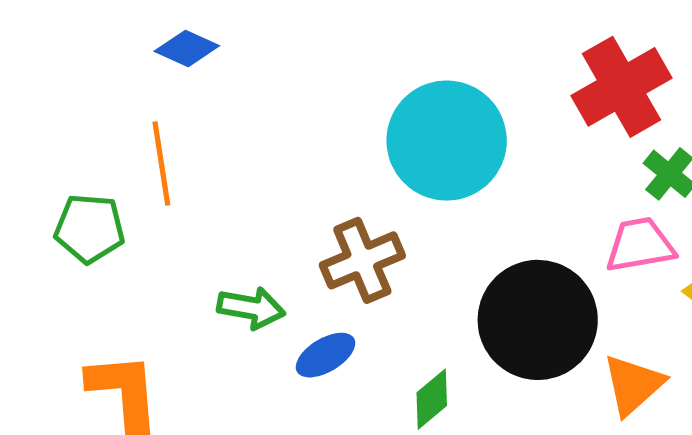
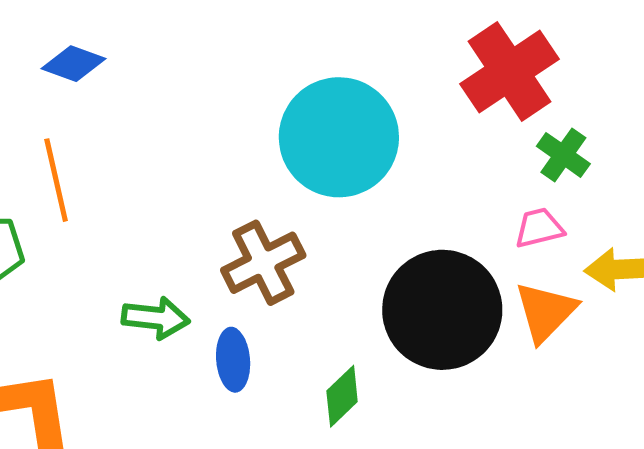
pink trapezoid: (640, 245) -> (539, 228), size x0.7
blue ellipse: (326, 355) -> (233, 360), turned -60
orange triangle: (633, 385) -> (545, 312), moved

